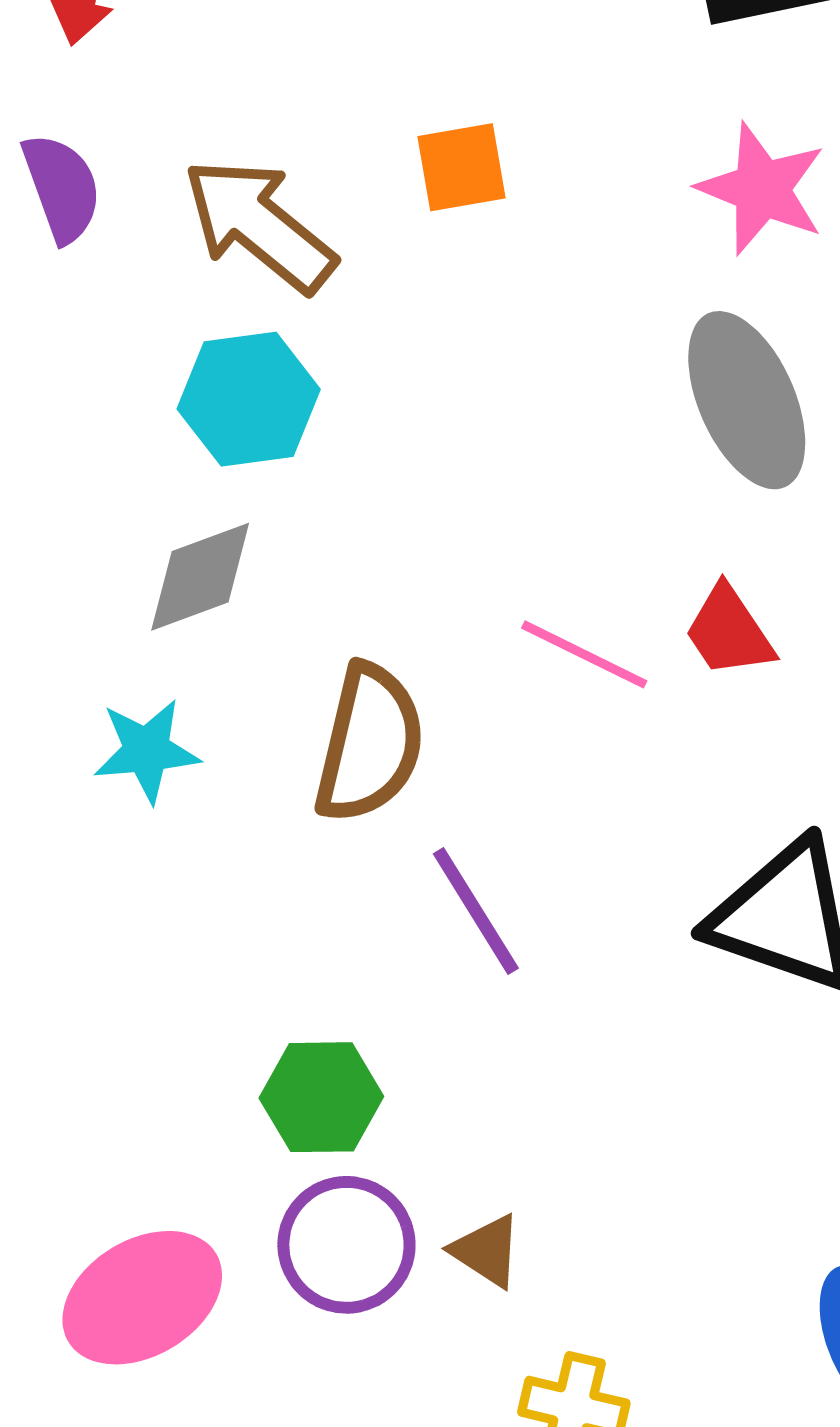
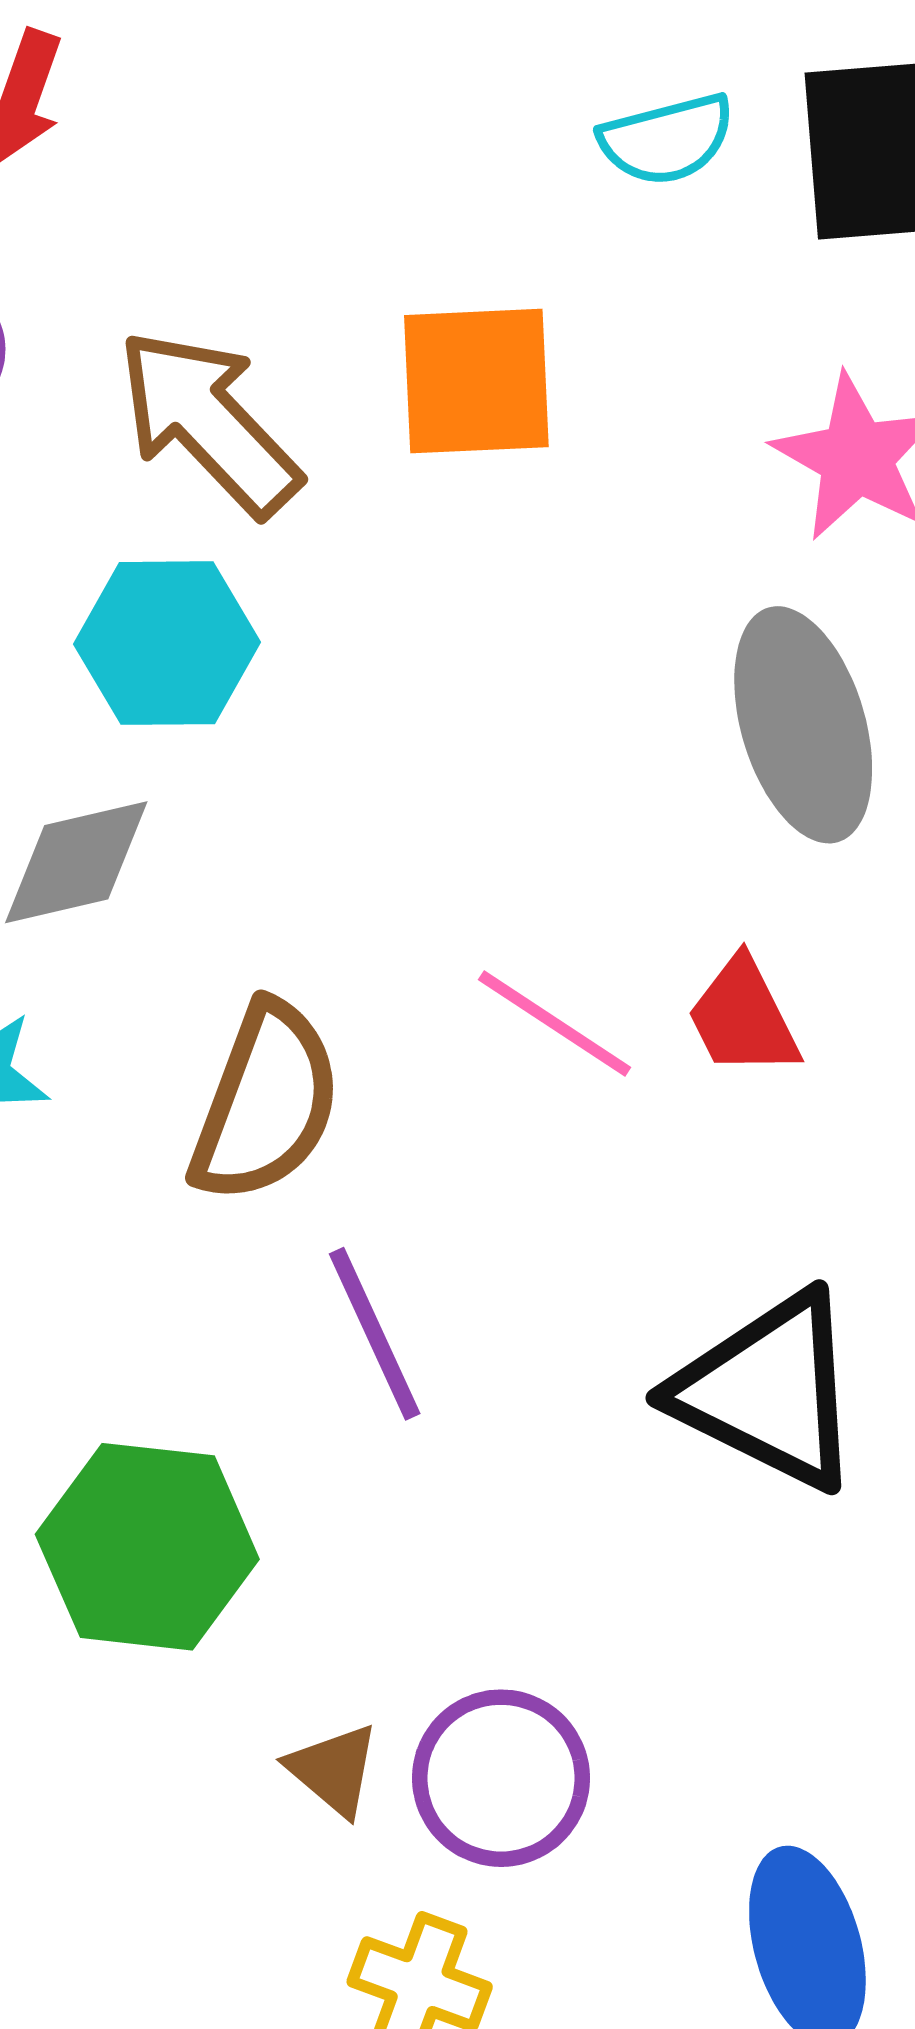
orange square: (461, 167) -> (476, 381), size x1.4
green hexagon: (321, 1097) -> (147, 1547), size x1.4
purple circle: (346, 1245) -> (501, 1778), moved

